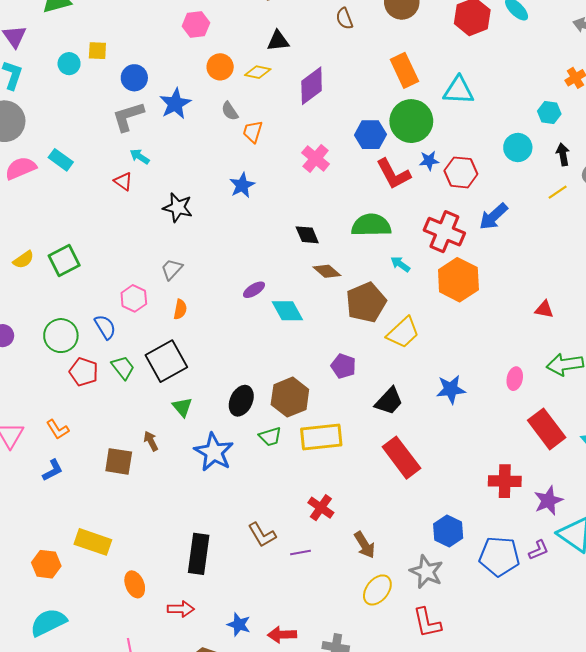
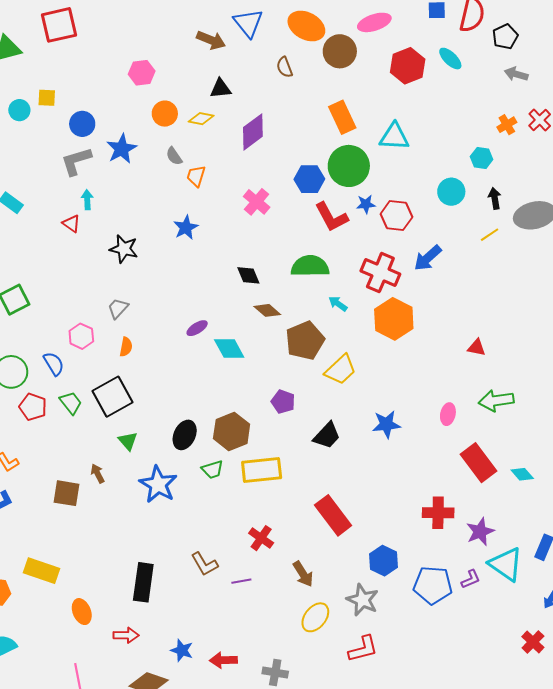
cyan arrow: (140, 157) -> (87, 200), turned 54
red rectangle: (401, 458) -> (333, 515), moved
red L-shape: (427, 623) -> (363, 649), turned -92

